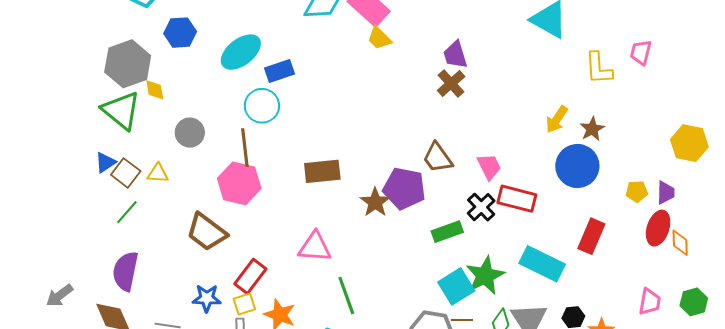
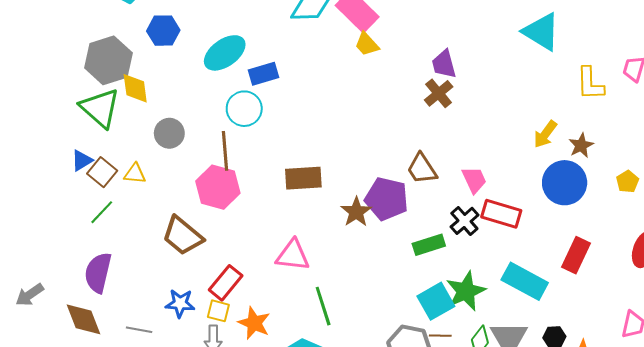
yellow diamond: (155, 90) -> (135, 88), size x1.4
yellow pentagon: (637, 191) -> (628, 182), moved, turned -30
yellow square: (244, 304) -> (218, 311), turned 30

